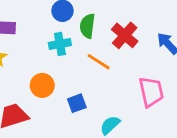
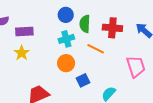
red cross: (125, 35) -> (112, 28), turned -30
orange circle: (42, 85) -> (66, 63), moved

